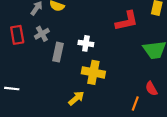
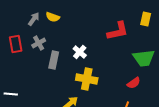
white cross: (86, 43) -> (80, 52), turned 32
red semicircle: (151, 89) -> (134, 83), moved, turned -96

